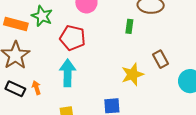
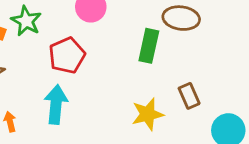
green rectangle: (129, 26) -> (149, 46), size x1.6
red pentagon: (73, 38) -> (67, 55), turned 30

